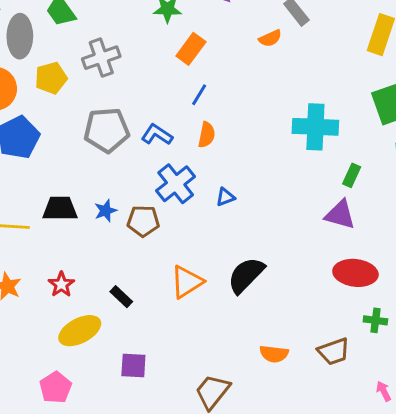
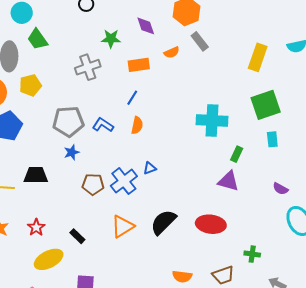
orange semicircle: (270, 38) -> (172, 52), moved
orange rectangle: (191, 49) -> (139, 65), moved, turned 45
gray cross: (101, 58) -> (88, 67), moved
blue cross: (176, 184) -> (124, 181), moved
blue star: (106, 211) -> (72, 152), moved
red ellipse: (355, 273) -> (211, 224), moved

